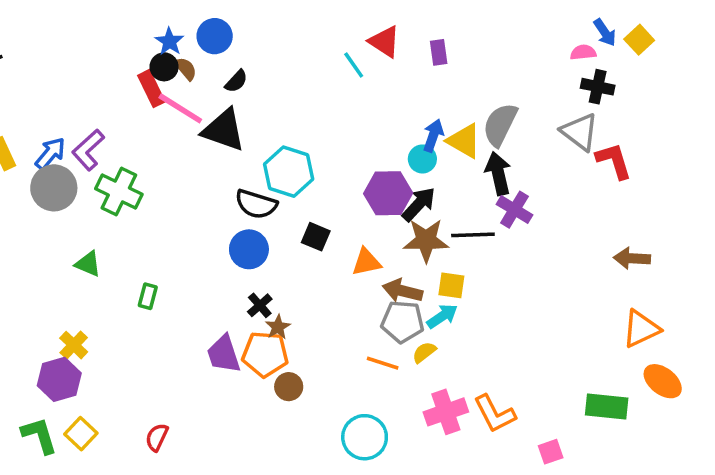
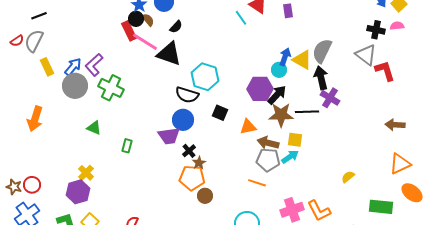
pink semicircle: (583, 52) -> (397, 26), moved
yellow semicircle: (424, 352) -> (348, 177), moved
purple trapezoid: (224, 354) -> (169, 136), moved, turned -80

